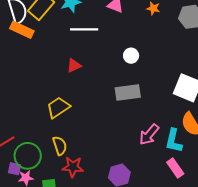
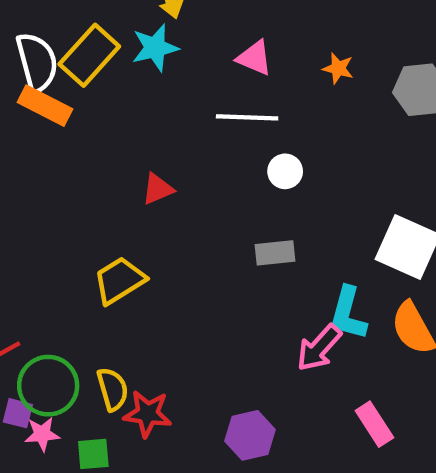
white line: (84, 29) -> (247, 117), moved
gray rectangle: (128, 92) -> (275, 253), size x0.7
cyan L-shape: (174, 141) -> (348, 313), moved
yellow semicircle: (60, 146) -> (113, 389), moved

